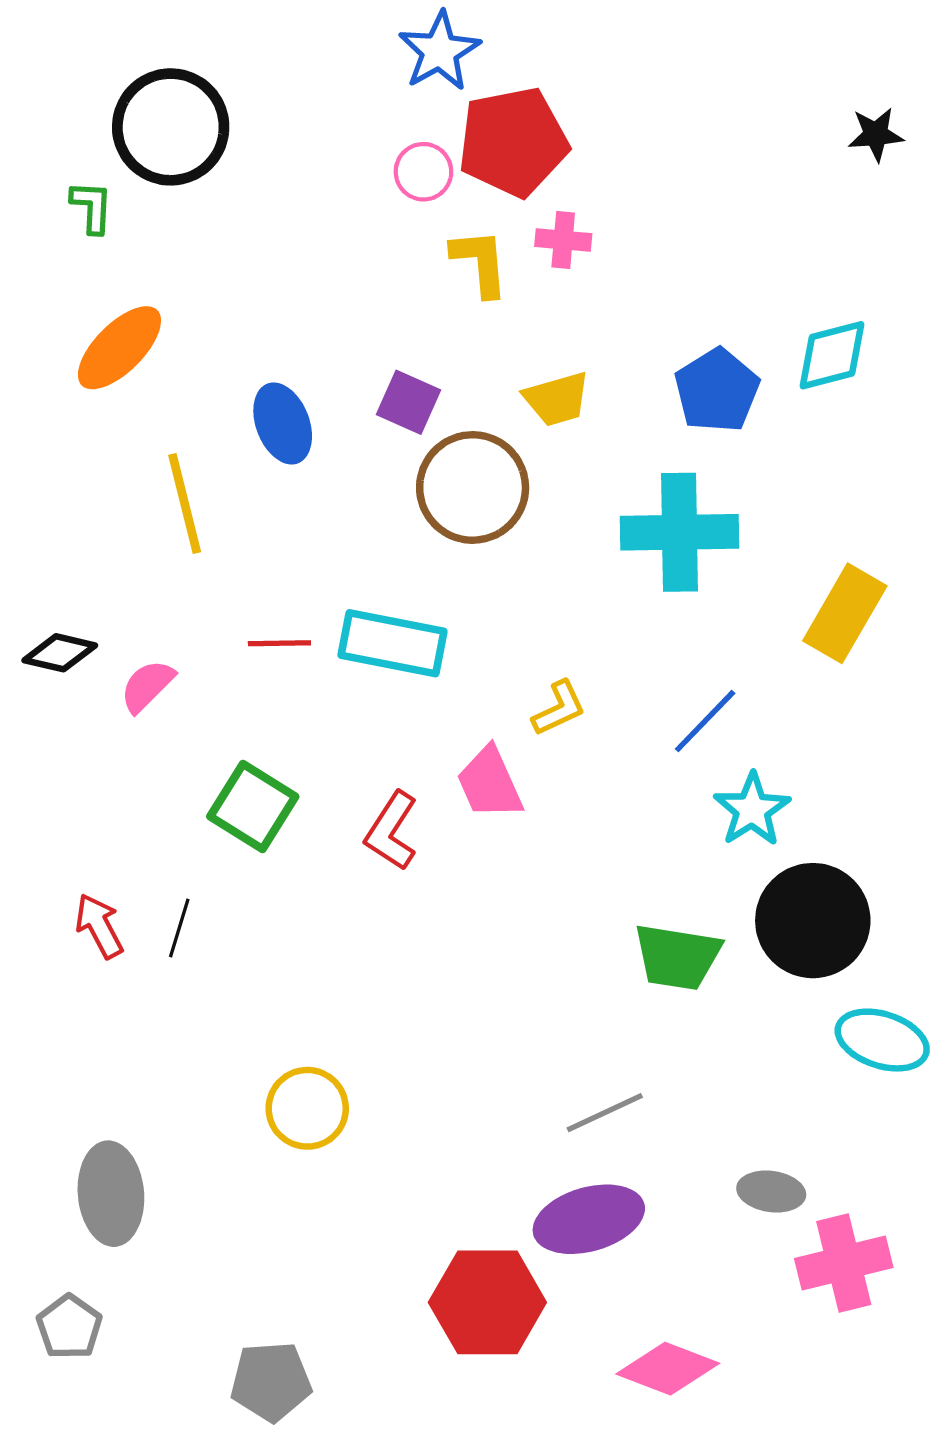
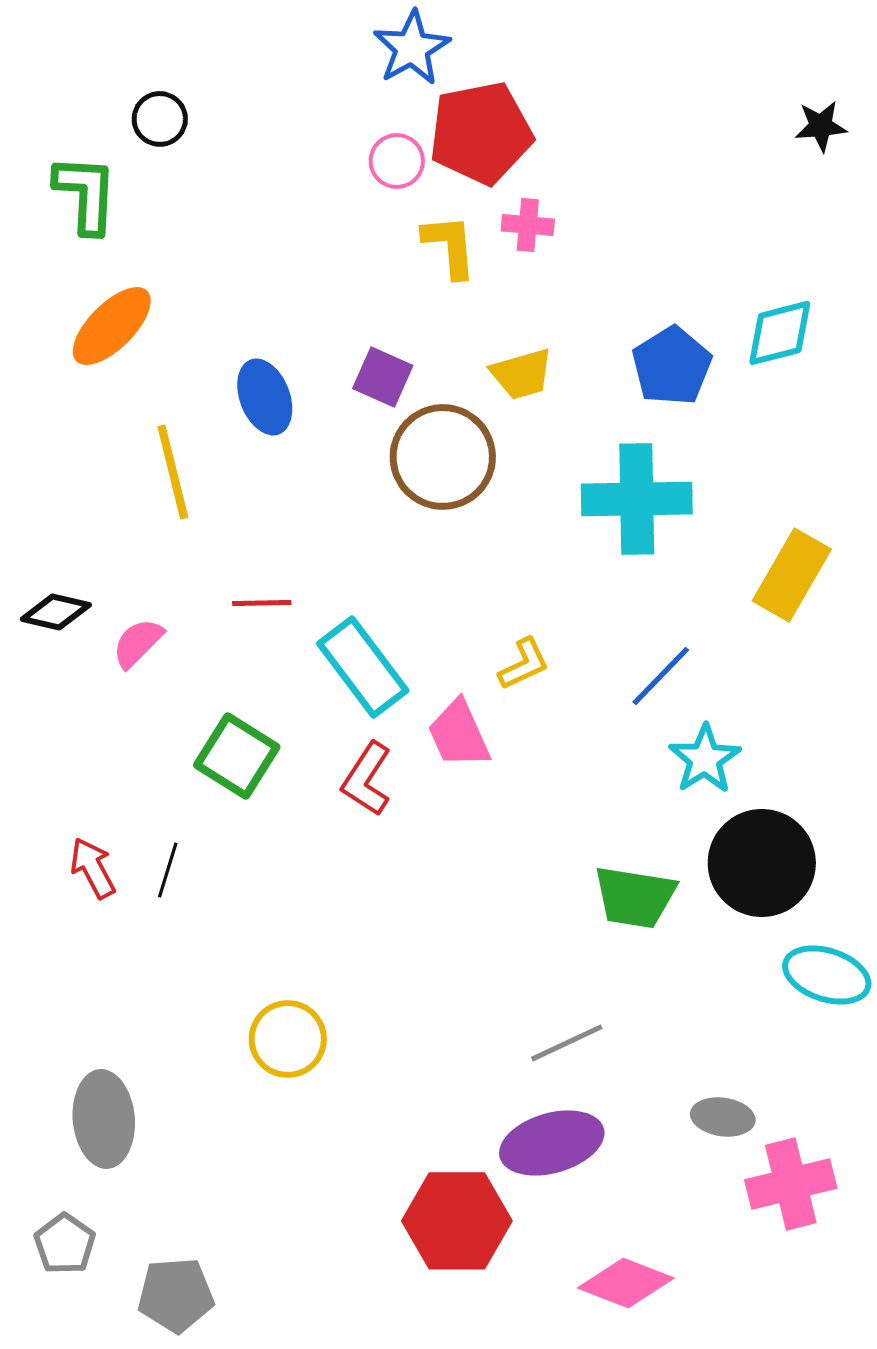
black circle: (171, 127) -> (160, 119), size x0.5
green L-shape: (92, 207) -> (86, 194), size x1.6
cyan rectangle: (393, 643) -> (363, 667), moved, turned 42
gray pentagon: (271, 1381) -> (176, 1295), moved

